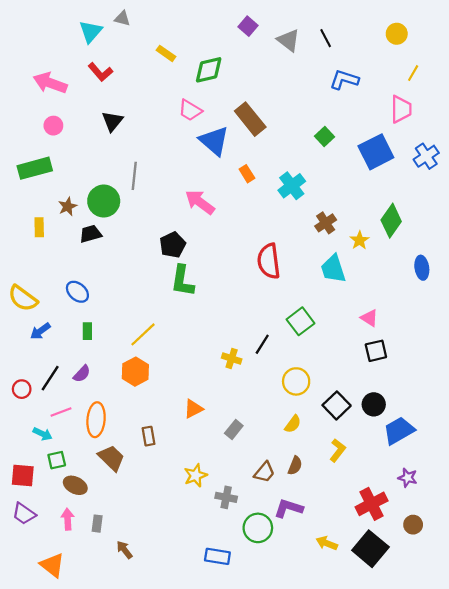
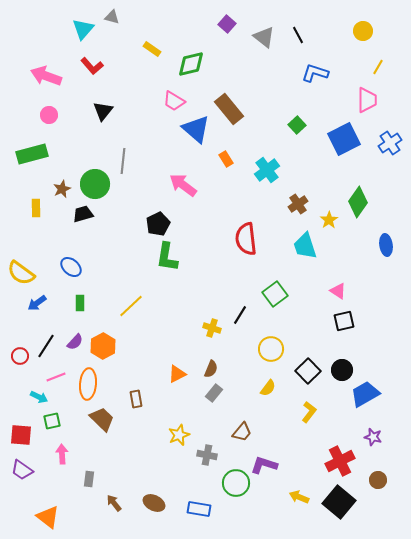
orange hexagon: (135, 372) -> (103, 346), moved
brown semicircle: (295, 466) -> (211, 369), moved
brown ellipse: (75, 485) -> (154, 503), moved
pink arrow: (68, 519) -> (62, 454), moved

